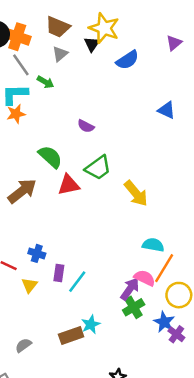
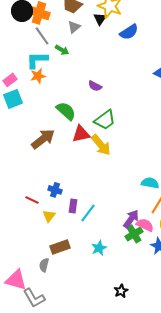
yellow arrow: (136, 193) -> (101, 145), moved
pink semicircle: (145, 278) -> (145, 225), moved
brown rectangle: (71, 335) -> (60, 247), moved
gray semicircle: (23, 345) -> (44, 265), turned -40

